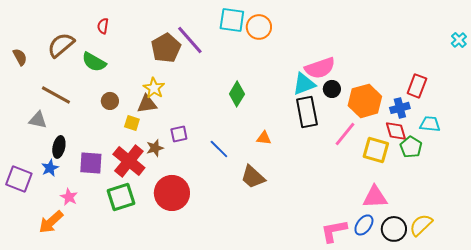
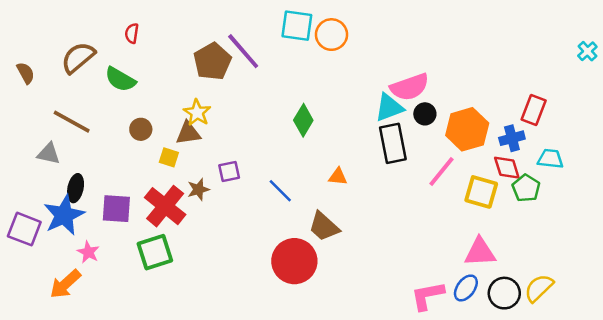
blue star: (50, 168) -> (64, 215), size x1.8
red circle: (172, 193) -> (294, 261), moved

